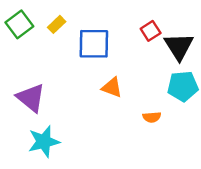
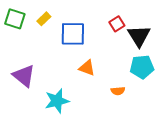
green square: (19, 24) -> (15, 19), turned -35
cyan star: (44, 142) -> (57, 101), moved

